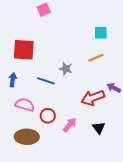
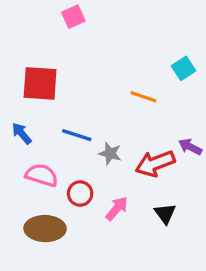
cyan square: (101, 33) -> (184, 68), moved, turned -32
orange line: (96, 58) -> (143, 97), moved, turned 42
gray star: (66, 69) -> (110, 153), moved
blue arrow: (13, 80) -> (22, 133), turned -48

